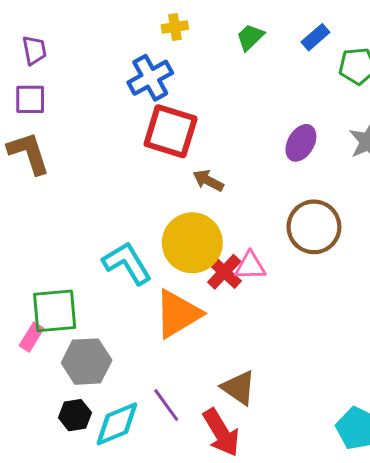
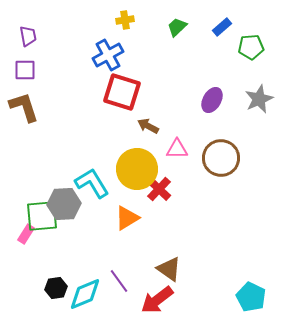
pink triangle: (250, 266) -> (177, 149), moved
orange triangle: (178, 314) -> (127, 218), size x0.7
gray hexagon: (87, 362) -> (64, 204), moved
red arrow: (221, 433) -> (157, 300), turned 84

